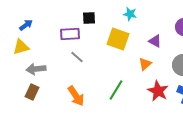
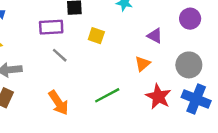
yellow square: (118, 39) -> (96, 36), moved, size x0.6
green line: (116, 90) -> (107, 95), turned 30

